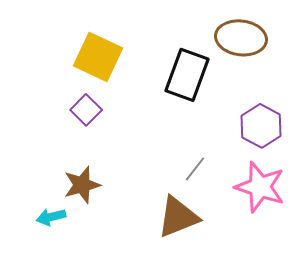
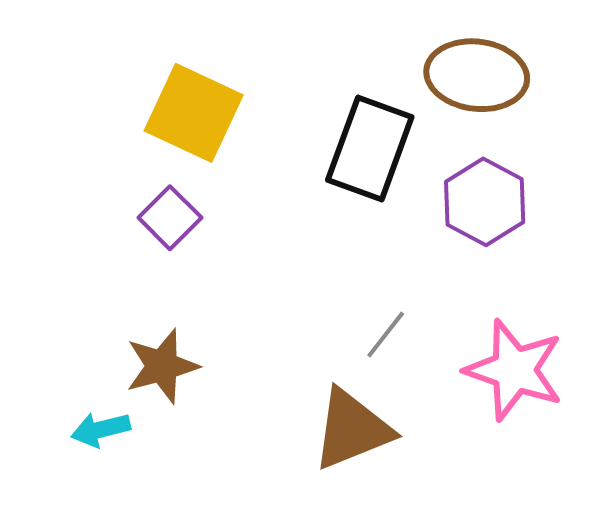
purple hexagon: (261, 126) -> (485, 202), moved

